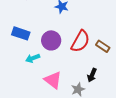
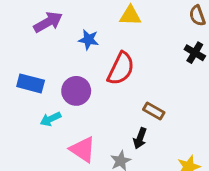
red semicircle: (80, 41) -> (121, 69), moved
brown rectangle: (103, 46) -> (154, 111), moved

